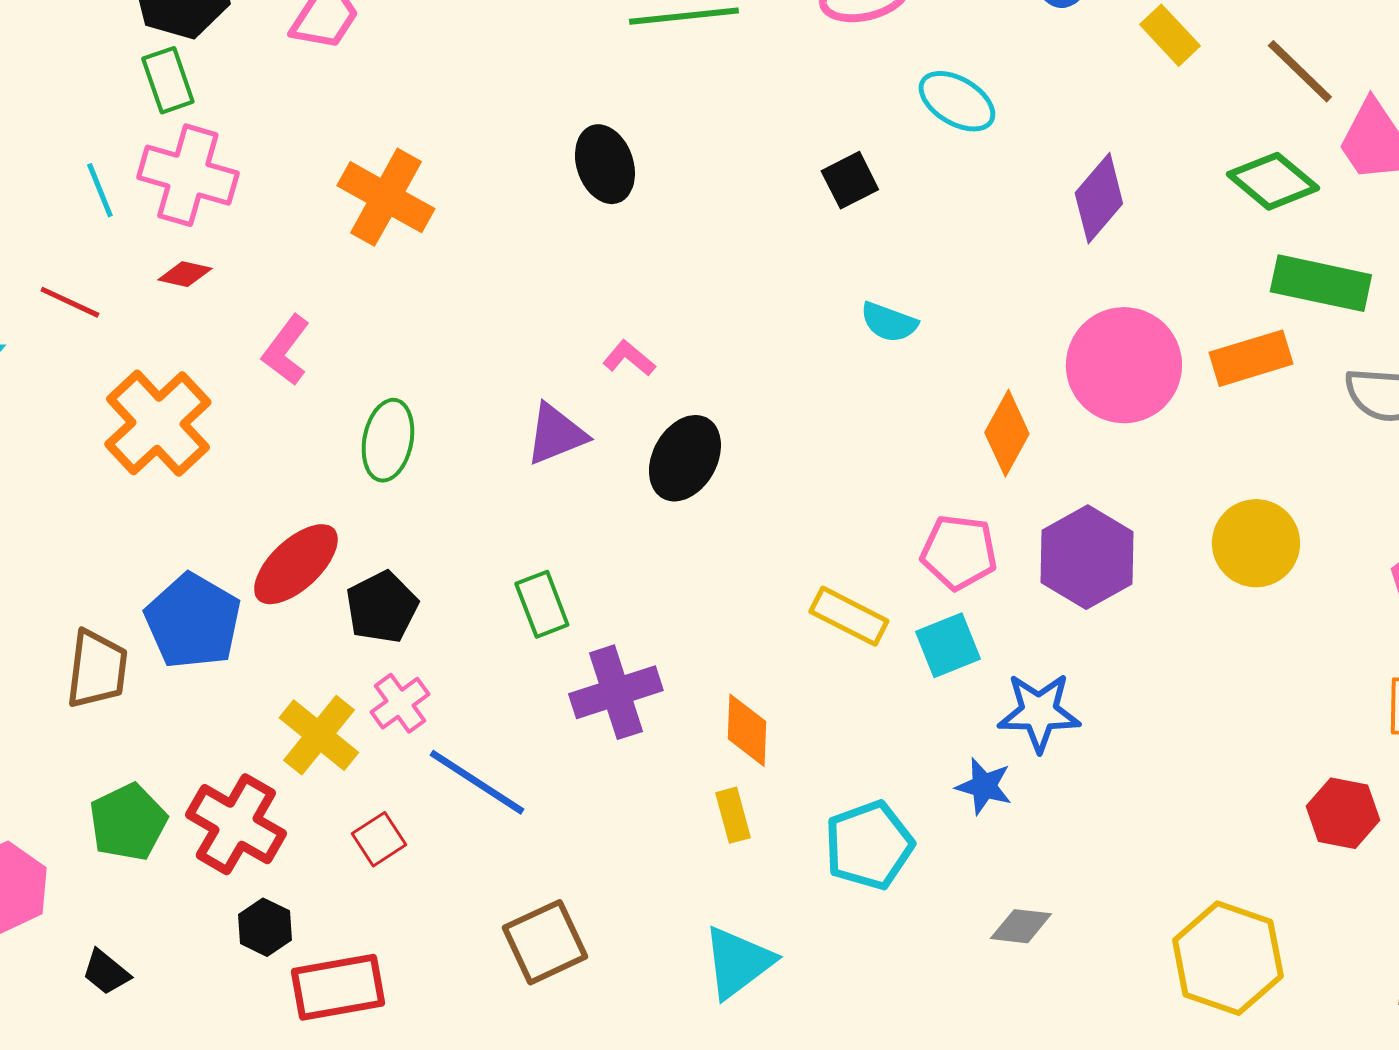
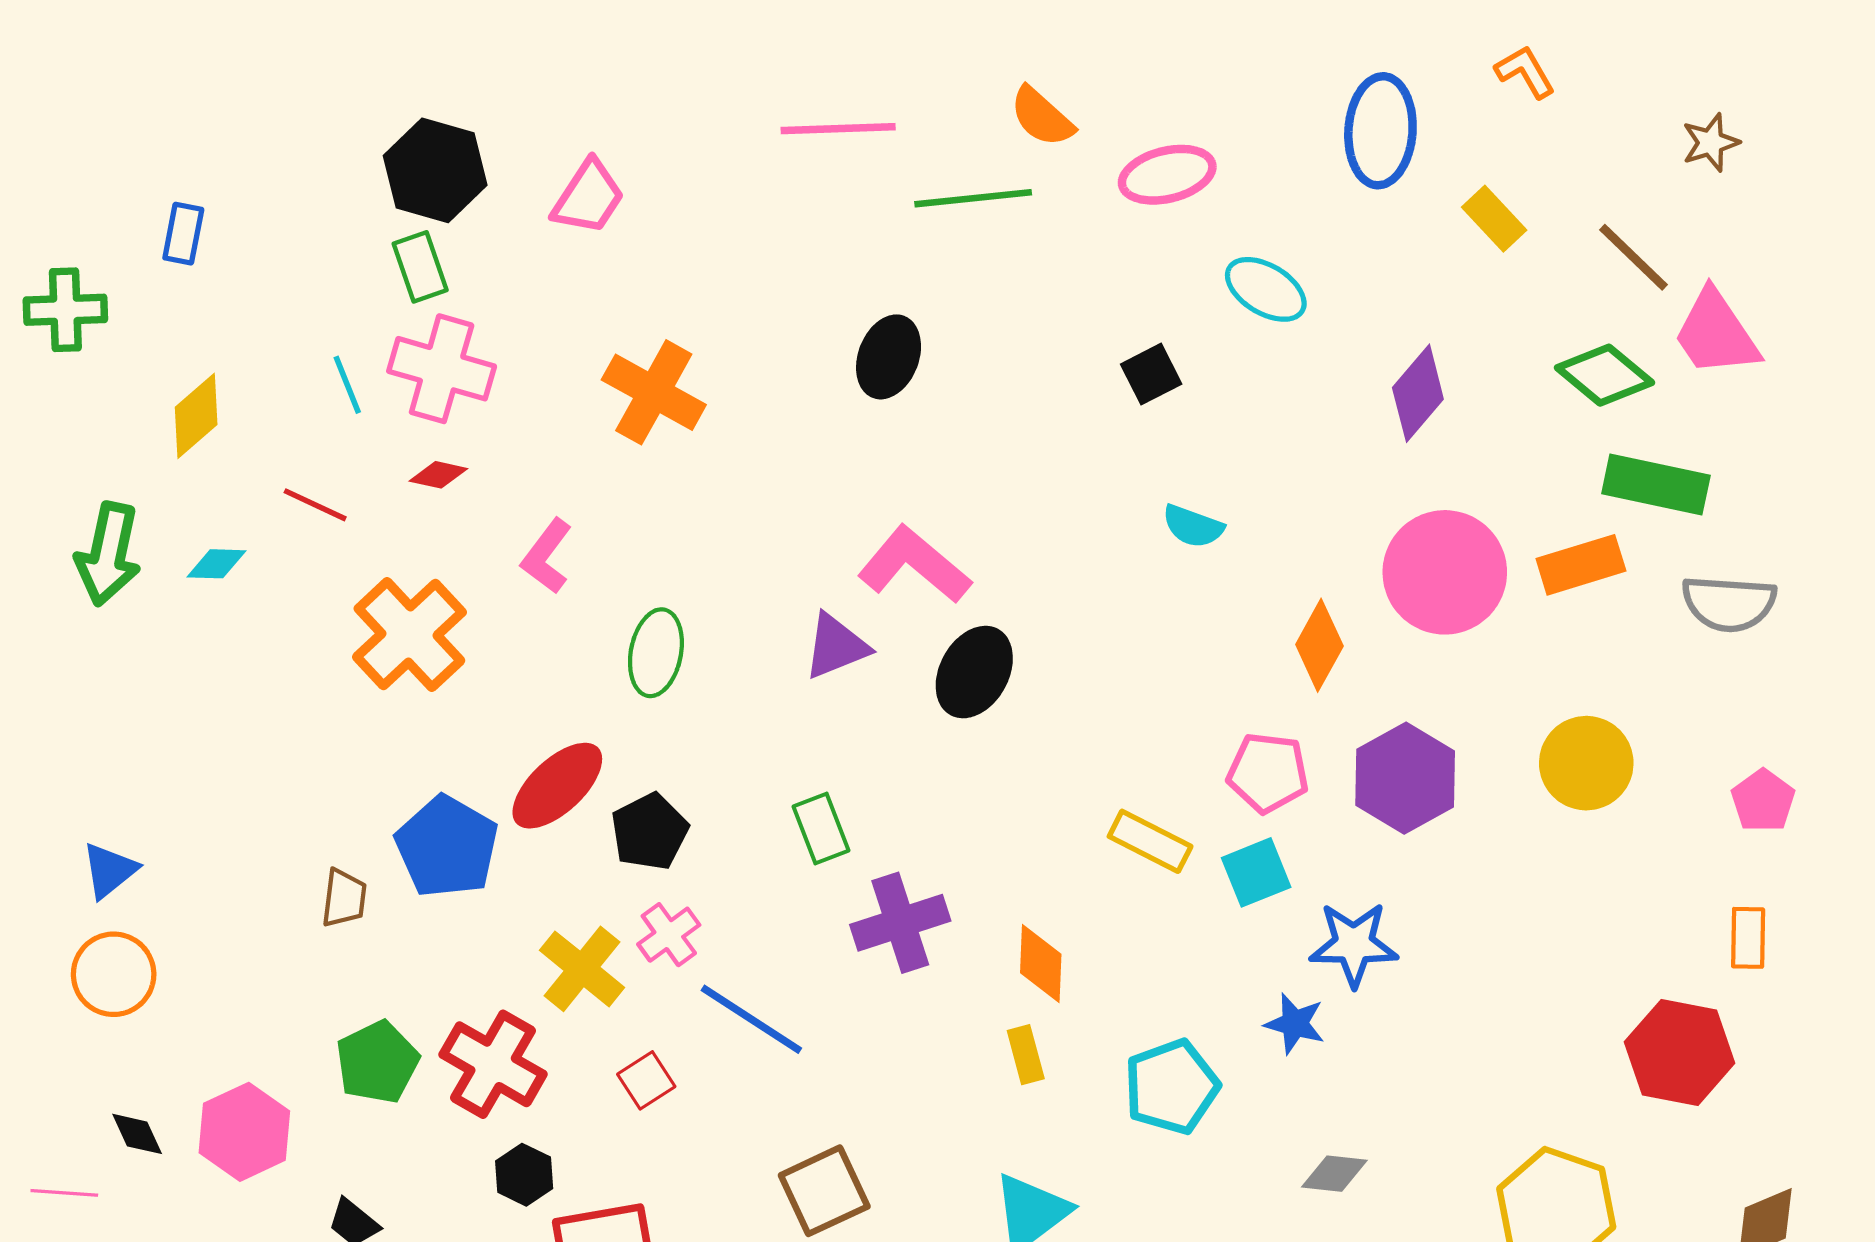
black ellipse: (605, 164) -> (889, 357), turned 40
pink L-shape: (629, 358) -> (914, 565), size x2.0
brown trapezoid: (97, 669) -> (344, 898), size x0.7
red hexagon: (1343, 813) -> (1680, 1053), size x1.4

